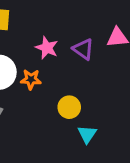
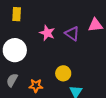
orange star: (31, 79) -> (36, 86), moved

